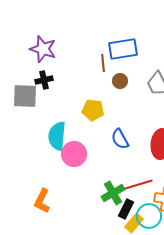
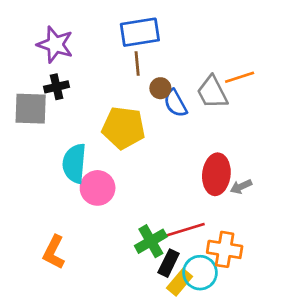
blue rectangle: (123, 49) -> (140, 32), moved
yellow pentagon: (93, 110) -> (123, 128), size x1.4
blue semicircle: (120, 139) -> (175, 103), moved

